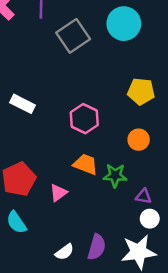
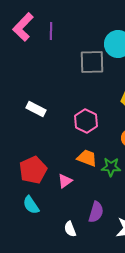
gray square: (73, 36) -> (92, 62), moved, turned 32
purple semicircle: (97, 247) -> (96, 212), moved
white semicircle: (65, 252) -> (70, 229), turned 105

